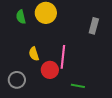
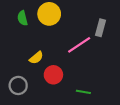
yellow semicircle: (34, 54) -> (36, 58), turned -112
pink line: (63, 57) -> (79, 45), moved, turned 50

